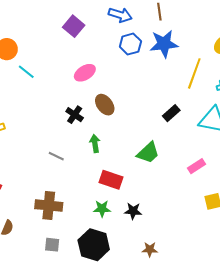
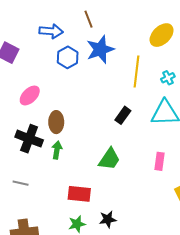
brown ellipse: (105, 105) -> (56, 122), turned 50
black cross: (75, 115) -> (29, 139), size x1.5
green arrow: (95, 144) -> (57, 150), moved, turned 30
pink rectangle: (197, 166) -> (160, 161), turned -36

